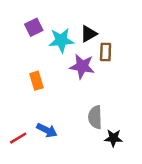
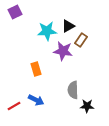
purple square: (34, 27) -> (15, 12), moved
brown rectangle: (106, 52) -> (81, 40), turned 32
orange rectangle: (36, 81) -> (36, 69), moved

